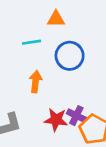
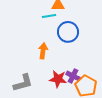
cyan line: (31, 42) -> (49, 16), moved

